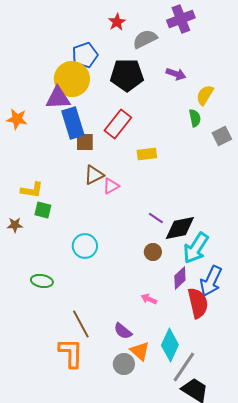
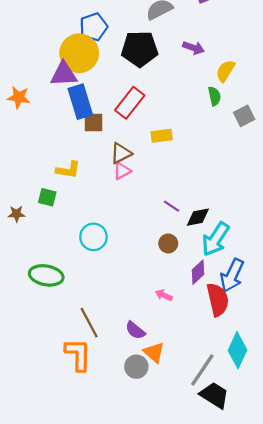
brown triangle: (94, 175) -> (121, 153), moved
yellow L-shape: (32, 190) -> (68, 170), moved
black diamond: (180, 228) -> (198, 217), size x0.7
green ellipse: (42, 281) -> (46, 275), size x1.4
cyan diamond: (170, 345) -> (238, 350), moved

